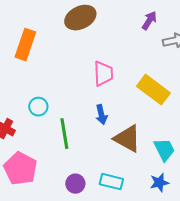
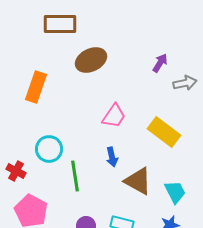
pink trapezoid: (103, 74) -> (114, 116), turned 36
cyan circle: (38, 107) -> (49, 149), size x1.4

